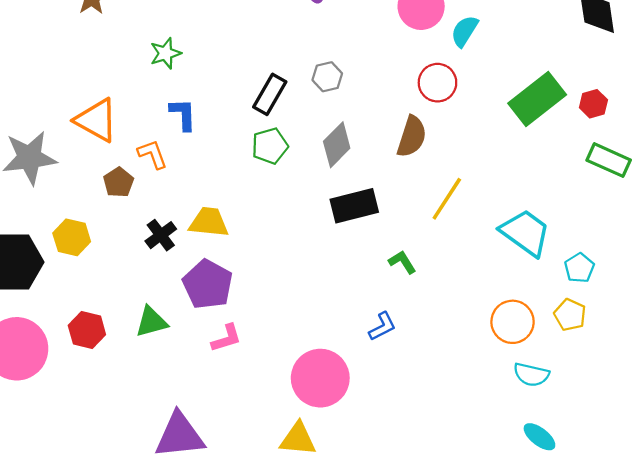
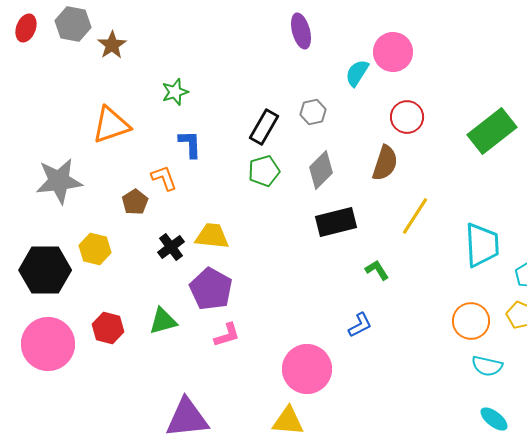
cyan semicircle: (464, 31) -> (357, 73), moved
orange triangle: (96, 120) -> (111, 125), moved, turned -48
cyan trapezoid: (525, 233) -> (482, 245), turned 51

